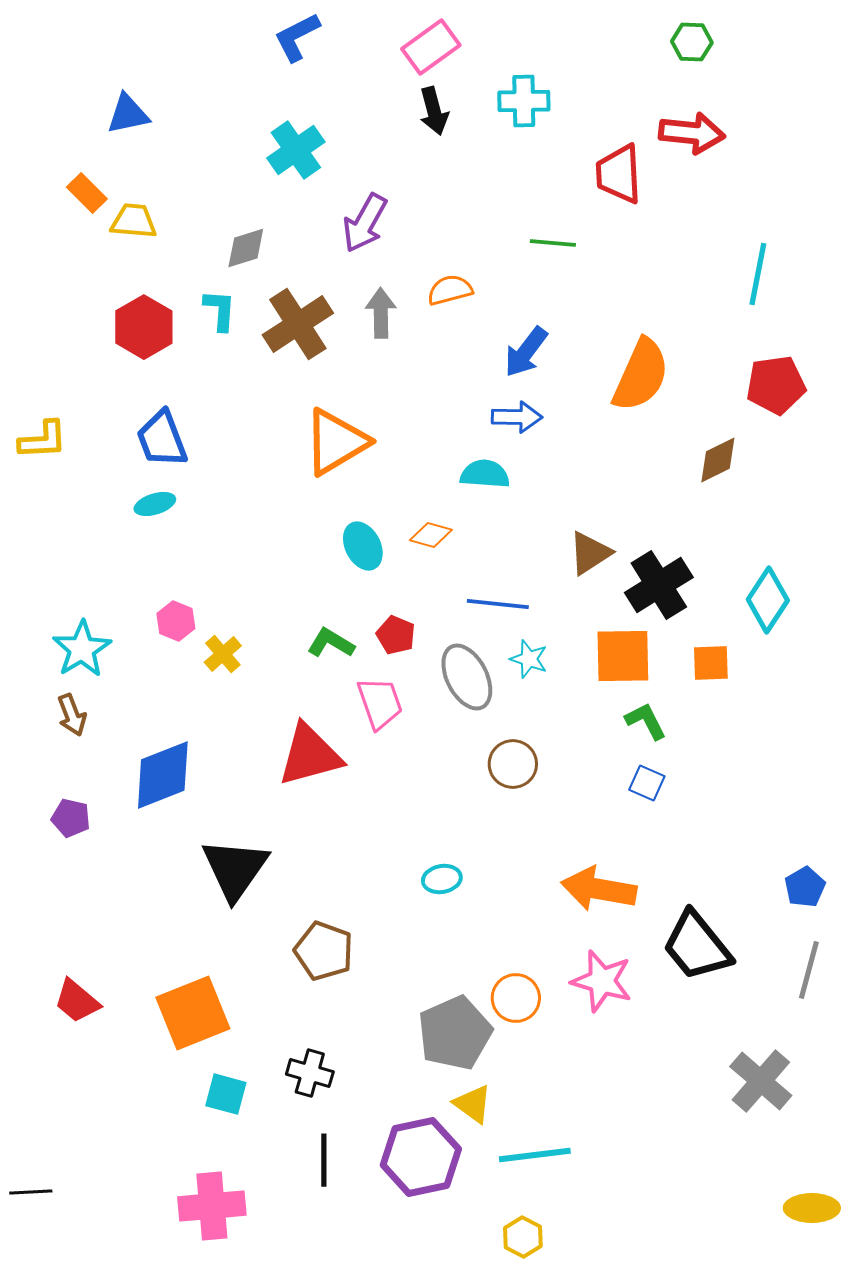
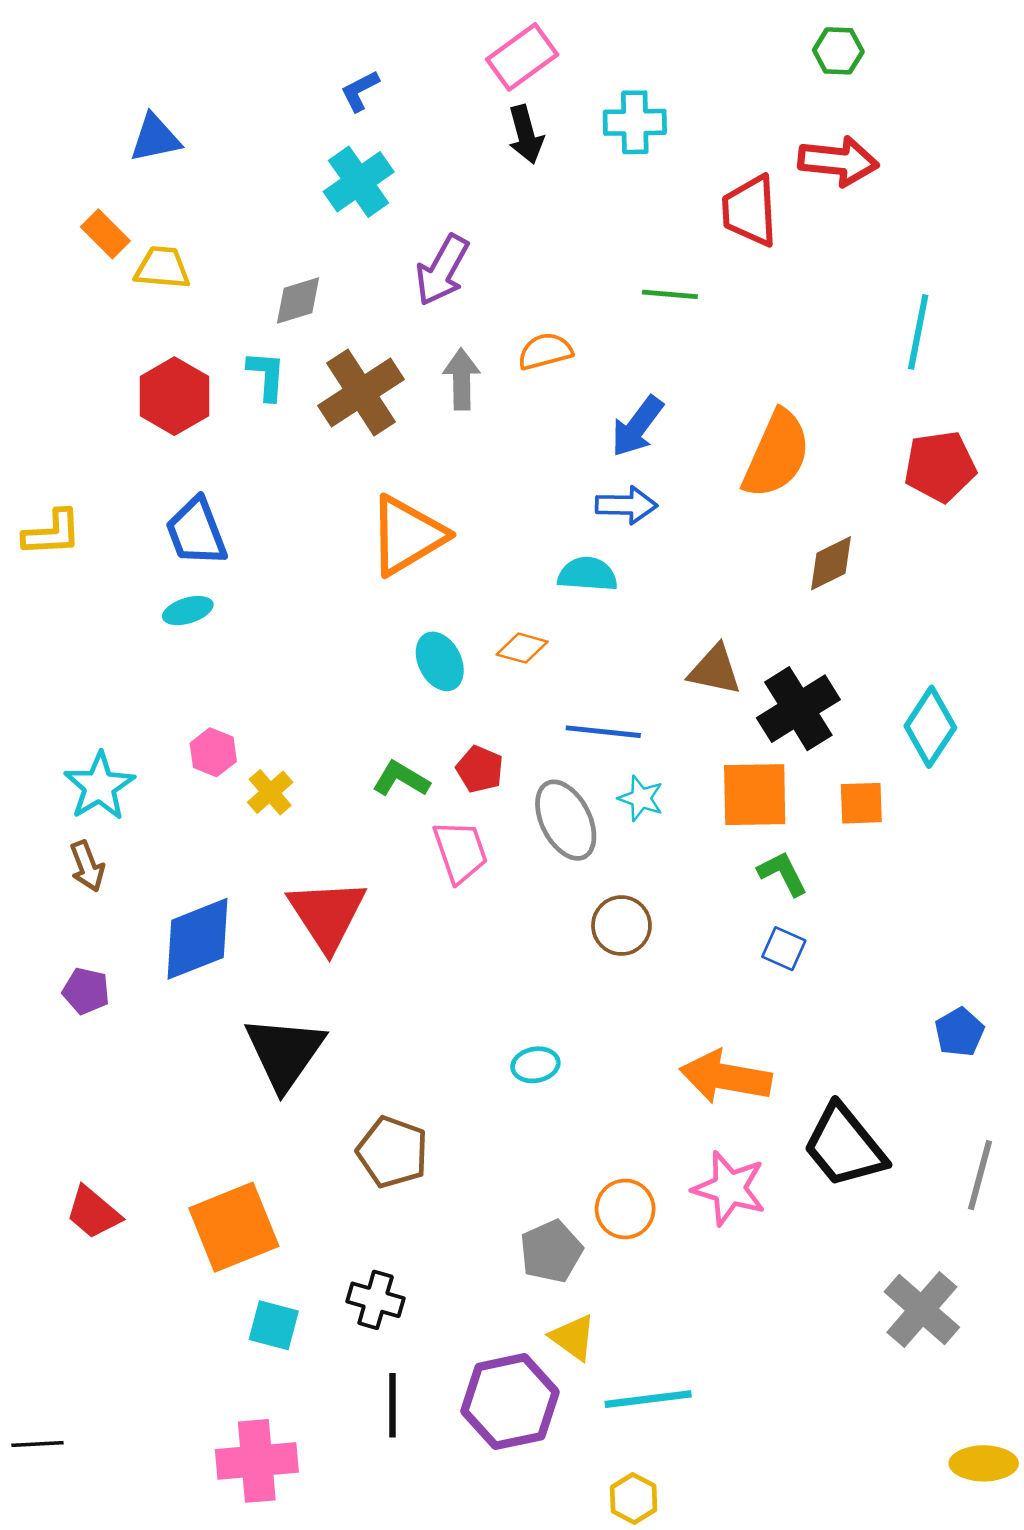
blue L-shape: (297, 37) -> (360, 91), moved, size x0.7
brown diamond: (718, 460) -> (831, 563), moved
brown triangle: (590, 553) -> (715, 670), turned 45
red triangle: (310, 755) -> (327, 915), moved, turned -48
blue pentagon: (805, 887) -> (959, 1032), moved
gray pentagon: (455, 1033) -> (551, 1251), size x0.7

